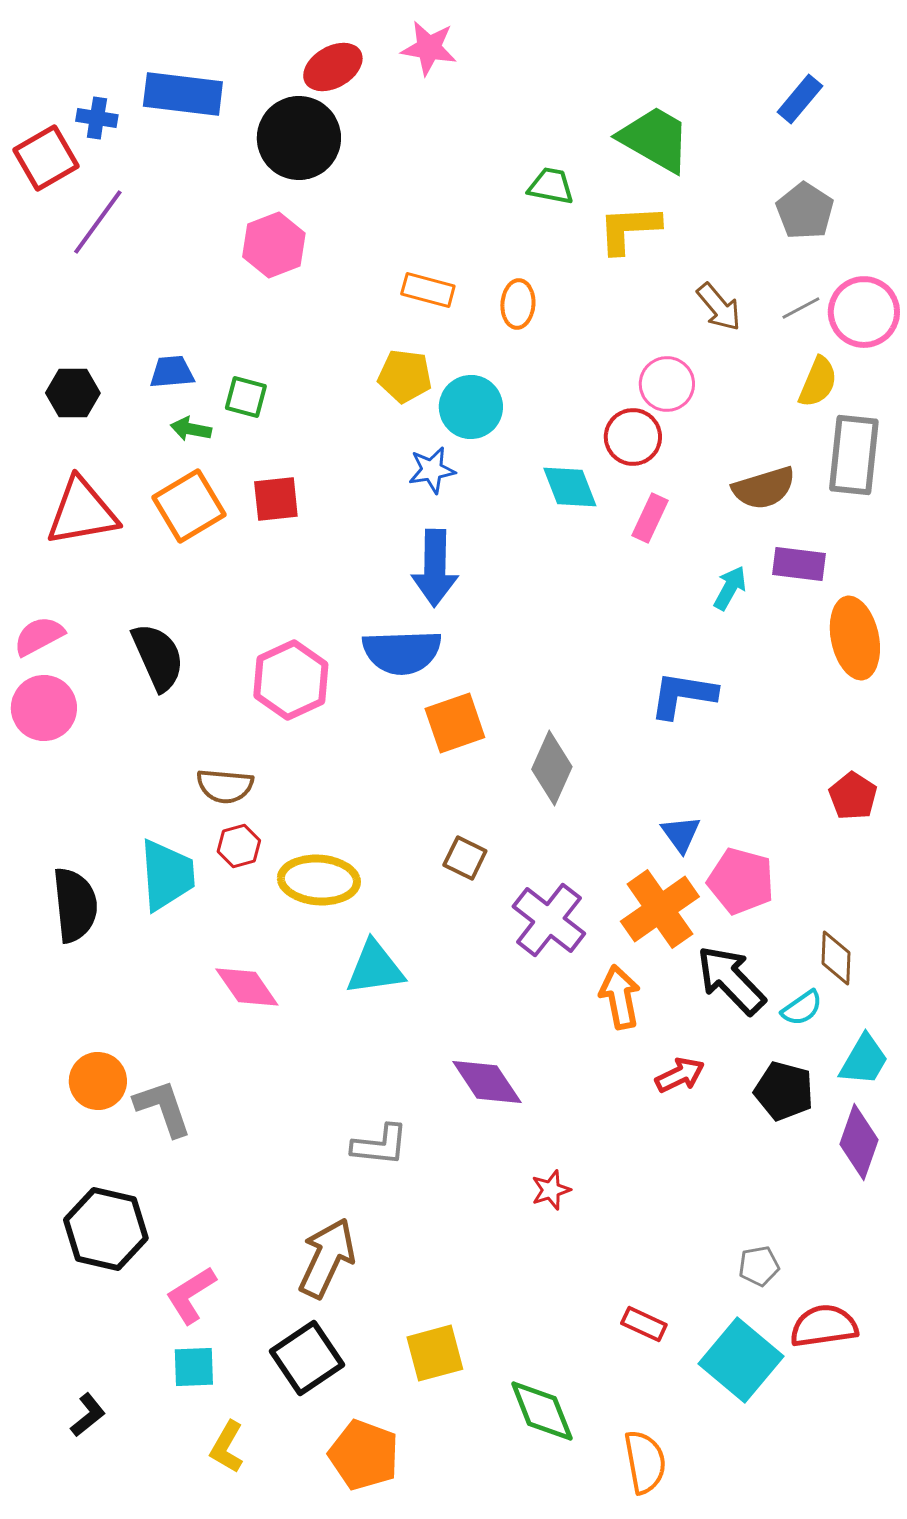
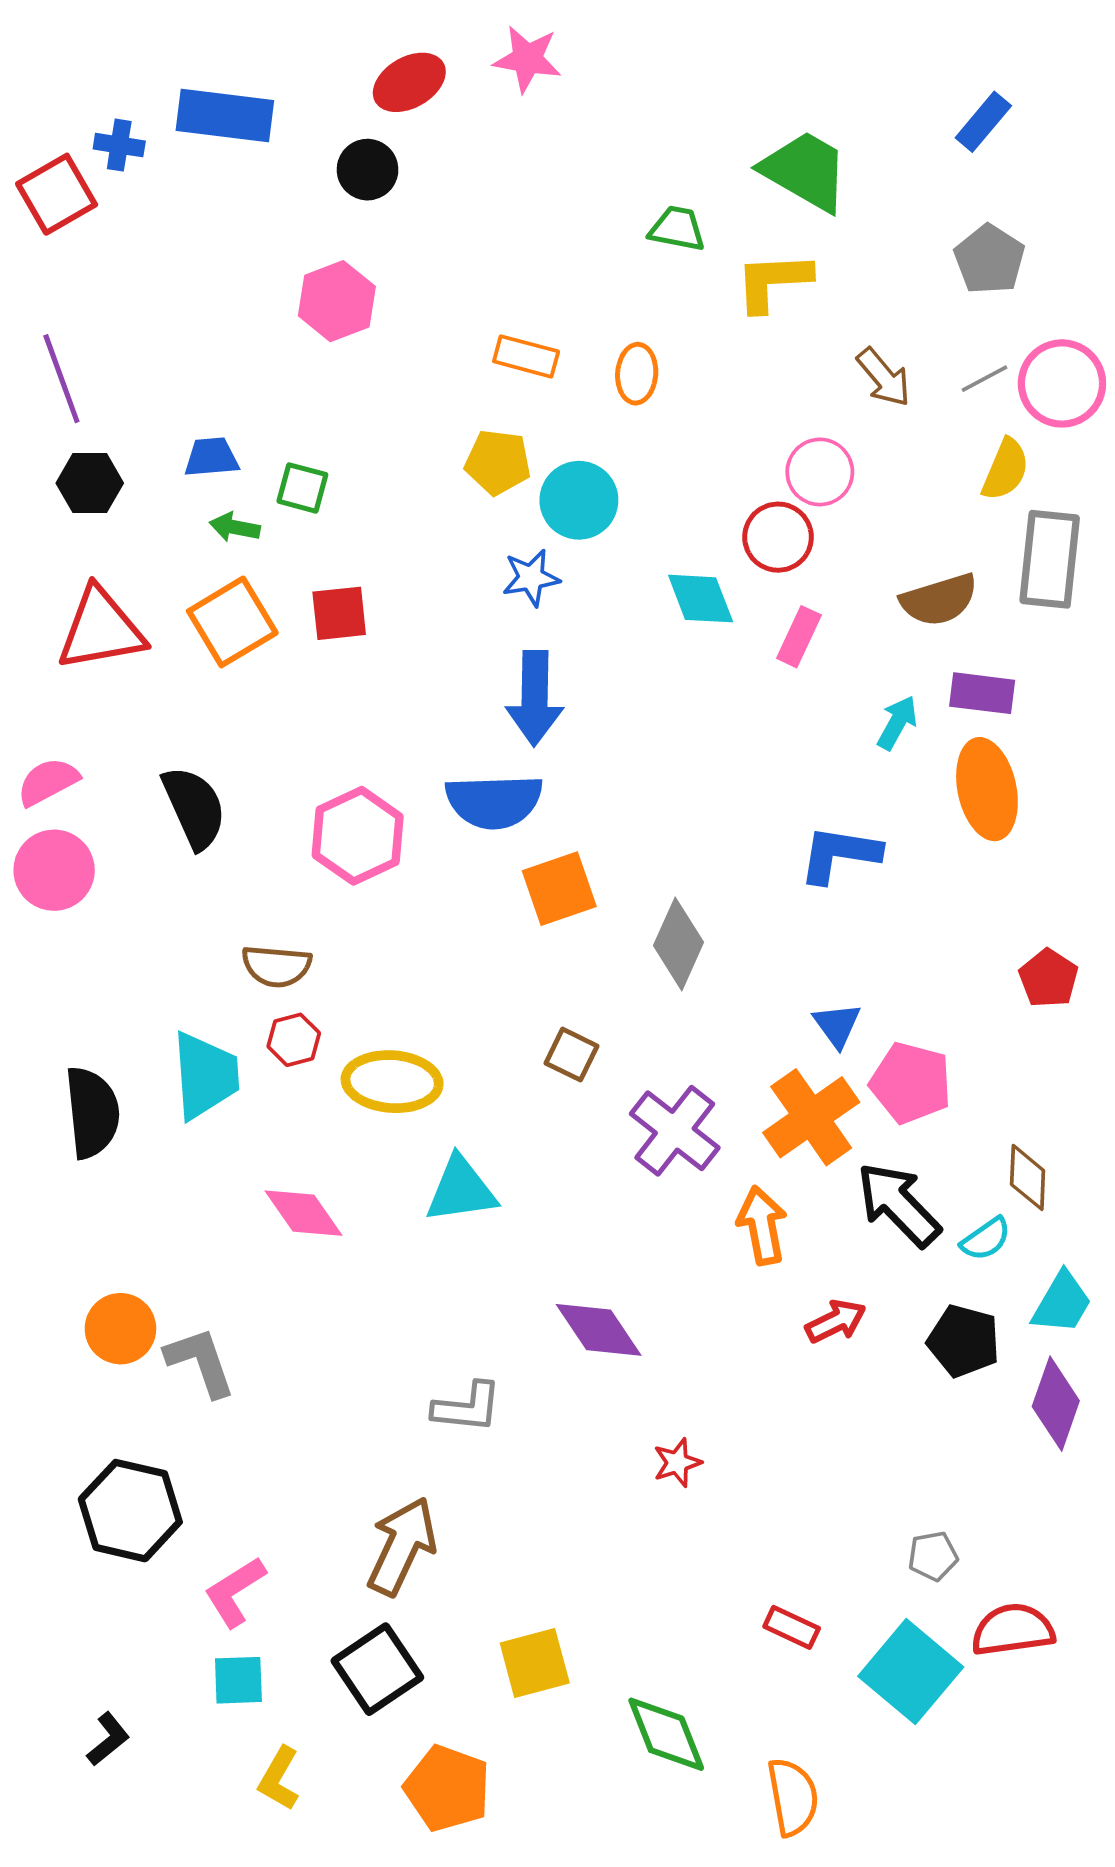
black circle: (299, 138) -> (368, 170), size x0.6
purple line: (98, 222) -> (61, 379), moved, turned -56
orange ellipse: (855, 638) -> (987, 789), moved

